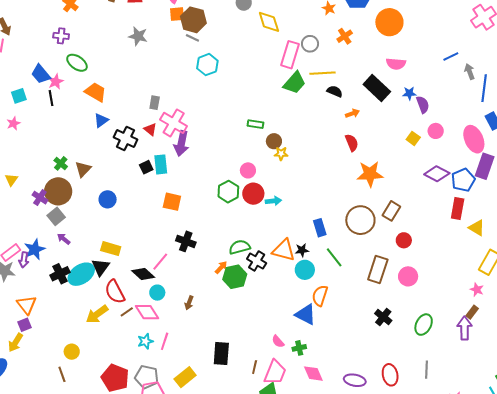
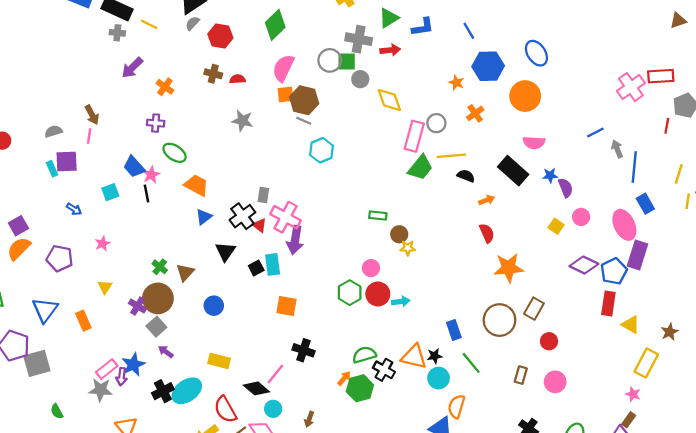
pink star: (13, 123) -> (103, 243), moved
black cross: (125, 138) -> (242, 216), moved, turned 30
black triangle: (101, 267) -> (225, 251), moved
brown rectangle: (378, 269) -> (521, 375), size x0.6

